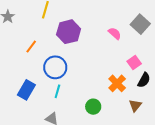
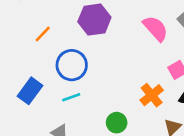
pink semicircle: (115, 33) -> (155, 28), size x1.5
cyan line: (57, 91) -> (71, 97), turned 48

